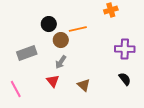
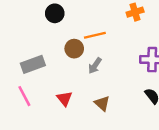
black circle: (49, 24) -> (55, 13), moved
gray arrow: (61, 62) -> (95, 66), moved
pink line: (16, 89) -> (24, 96), moved

